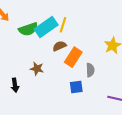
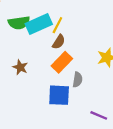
brown semicircle: (59, 46) -> (59, 42), moved, turned 136
blue square: (76, 87) -> (59, 95), size x1.5

